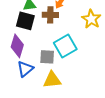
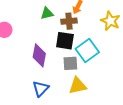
black square: (25, 21) -> (65, 41), moved
blue triangle: (25, 69) -> (41, 89), moved

